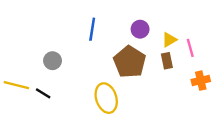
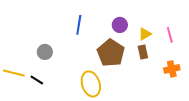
pink line: (190, 48) -> (170, 35), moved

